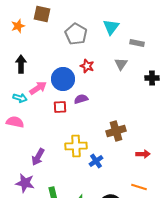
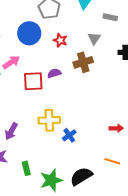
blue circle: (63, 79) -> (29, 33), moved
red square: (60, 107) -> (33, 81), size x1.5
brown cross: (116, 131) -> (83, 62), moved

